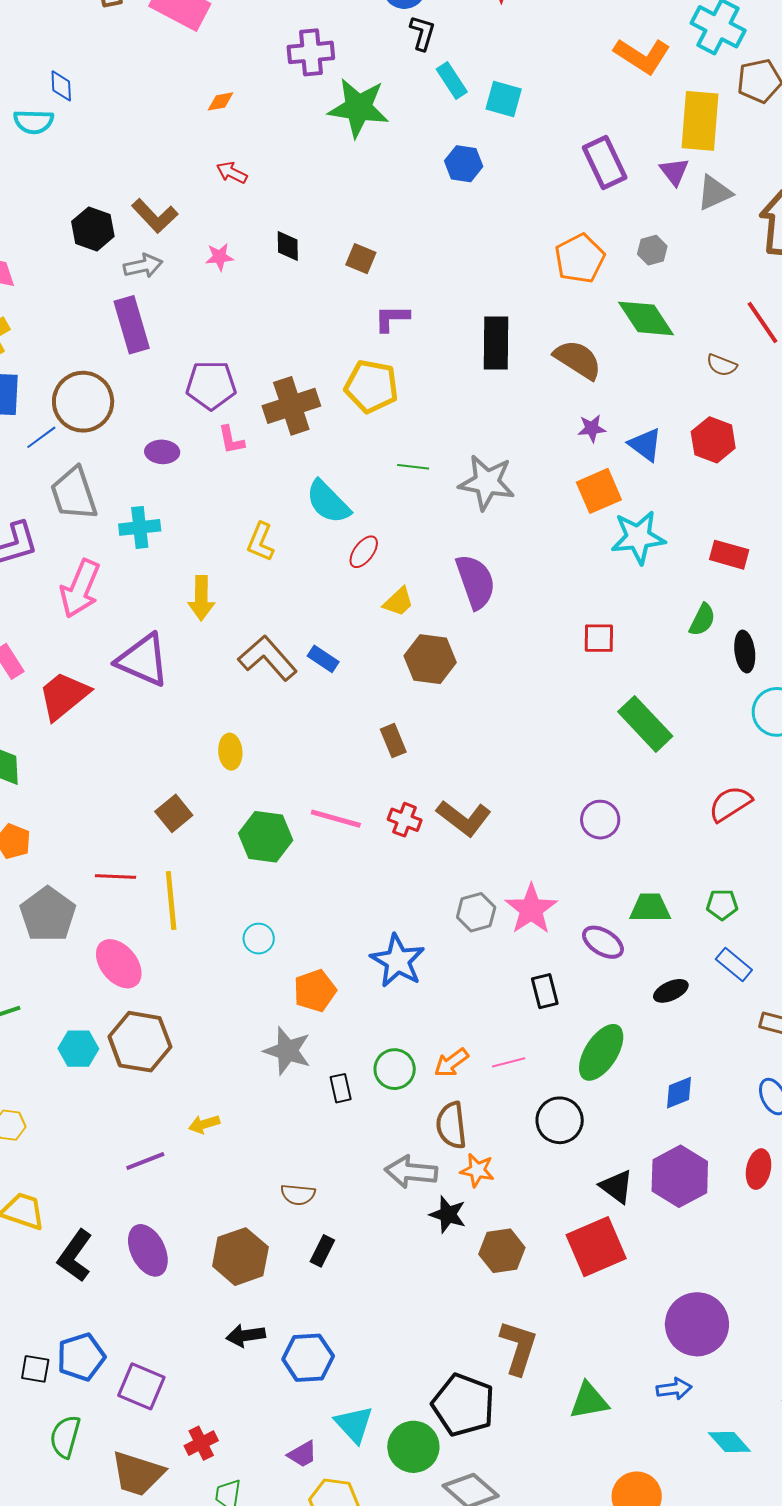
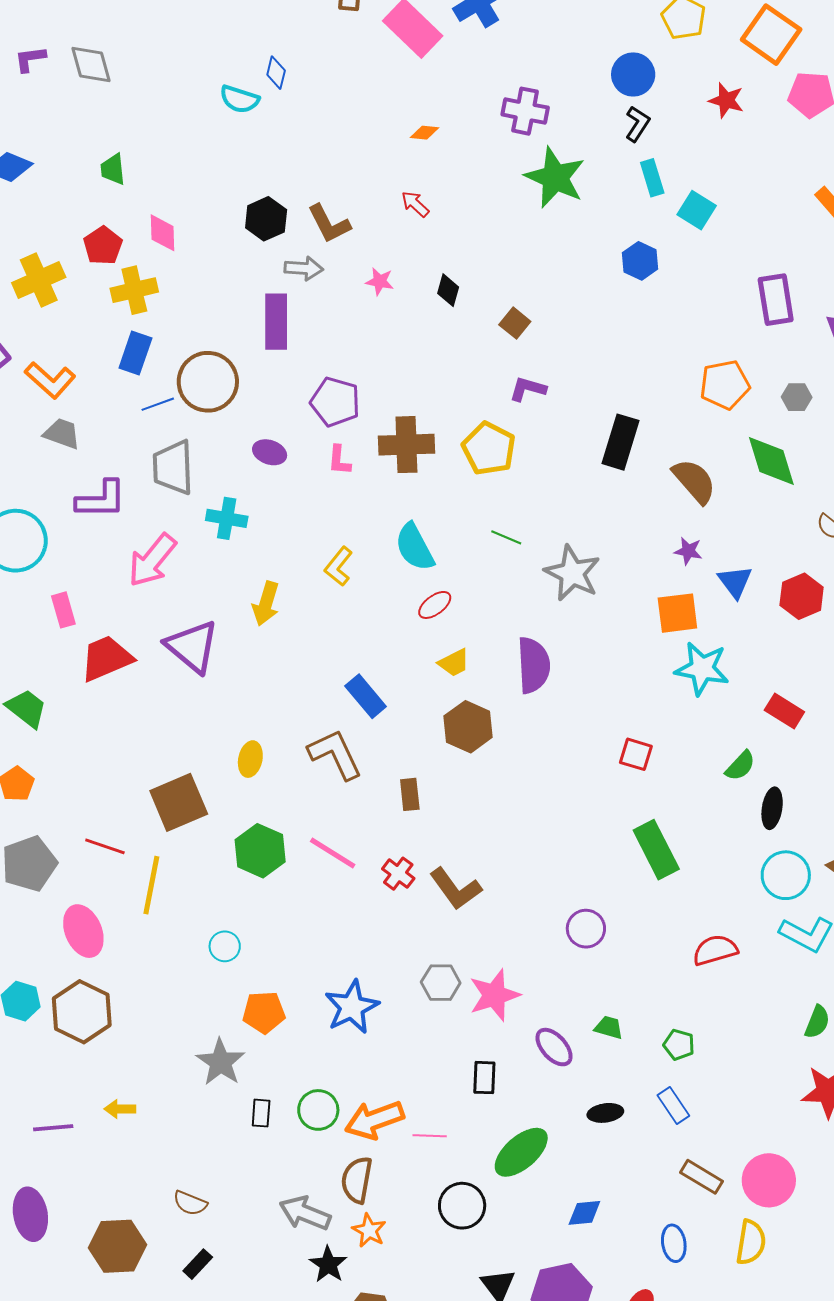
brown L-shape: (268, 658) -> (335, 754), moved
blue rectangle: (323, 659) -> (366, 696), size x1.4
brown square: (174, 813) -> (179, 802), size x1.6
green trapezoid: (650, 908) -> (609, 1027), size x0.7
orange arrow: (451, 1063) -> (374, 1120), size x1.6

